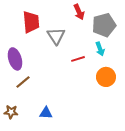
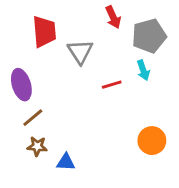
orange circle: (106, 77) -> (152, 141), moved
brown star: (11, 112) -> (37, 146), moved

